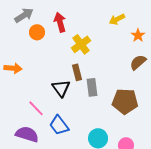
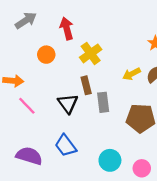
yellow arrow: (117, 19) -> (132, 74), moved
orange circle: (37, 32) -> (46, 55), moved
pink line: (36, 108) -> (27, 106), moved

